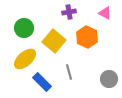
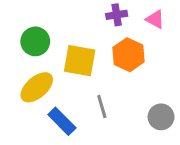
purple cross: (69, 12) -> (117, 15), moved
yellow square: (54, 41) -> (80, 61), turned -30

